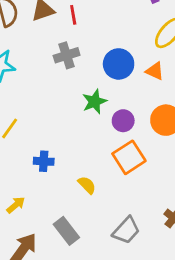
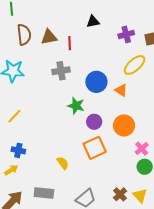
green star: (94, 102) -> (76, 106), turned 30
blue cross: (44, 161) -> (18, 150), moved
gray rectangle: (66, 231) -> (44, 193), turned -54

